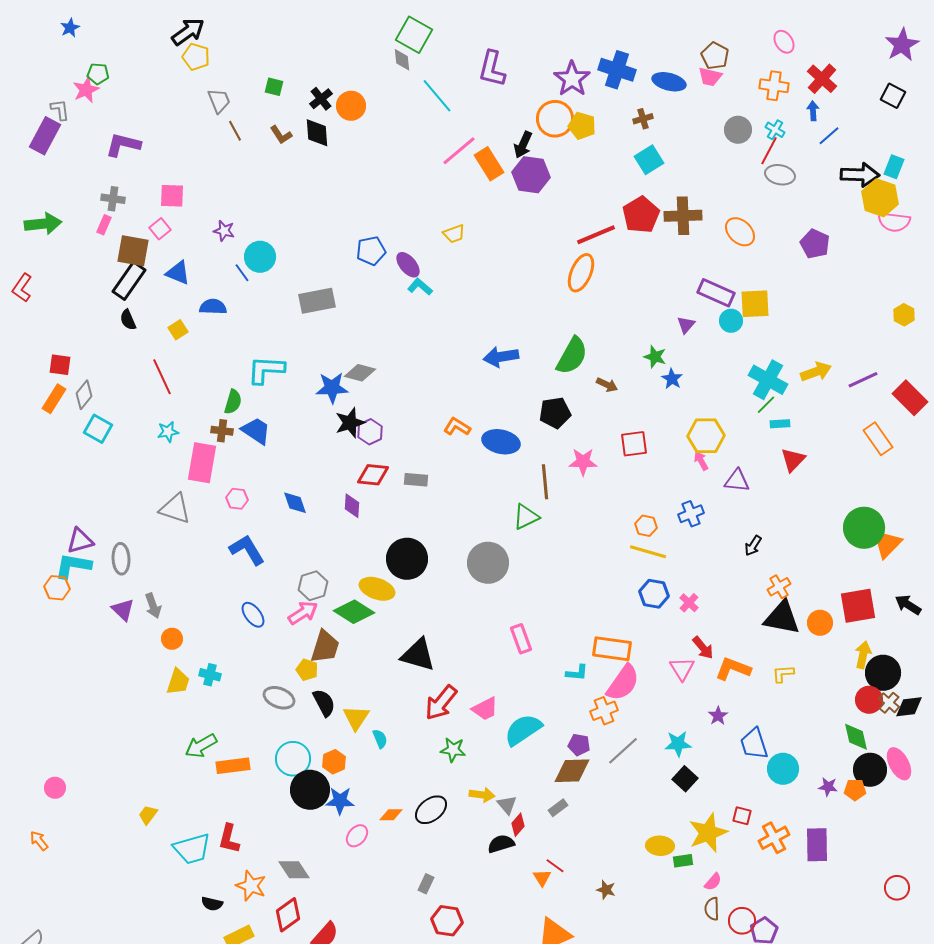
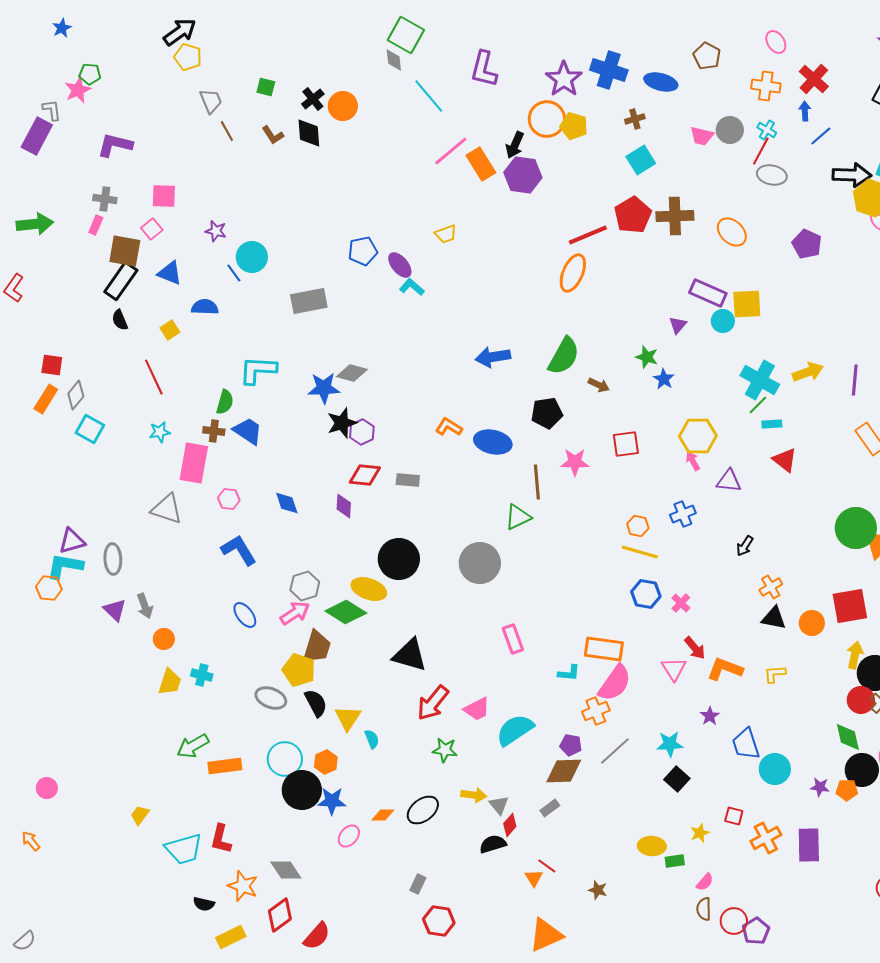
pink trapezoid: (710, 77) -> (702, 136), moved
purple line: (863, 380) -> (855, 380), turned -60
red triangle: (793, 460) -> (785, 460), turned -36
black triangle: (782, 618) -> (774, 618), size x0.7
yellow pentagon: (307, 670) -> (299, 670), size x1.5
yellow star: (708, 833) -> (700, 833), size x0.5

